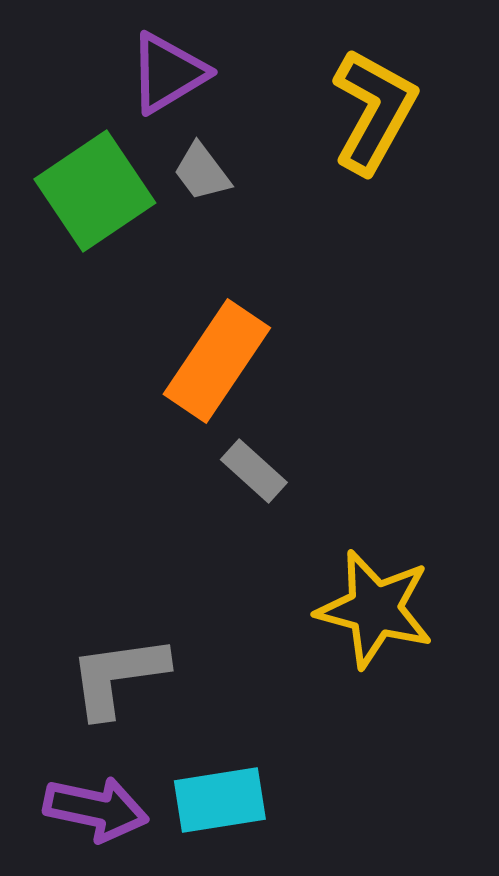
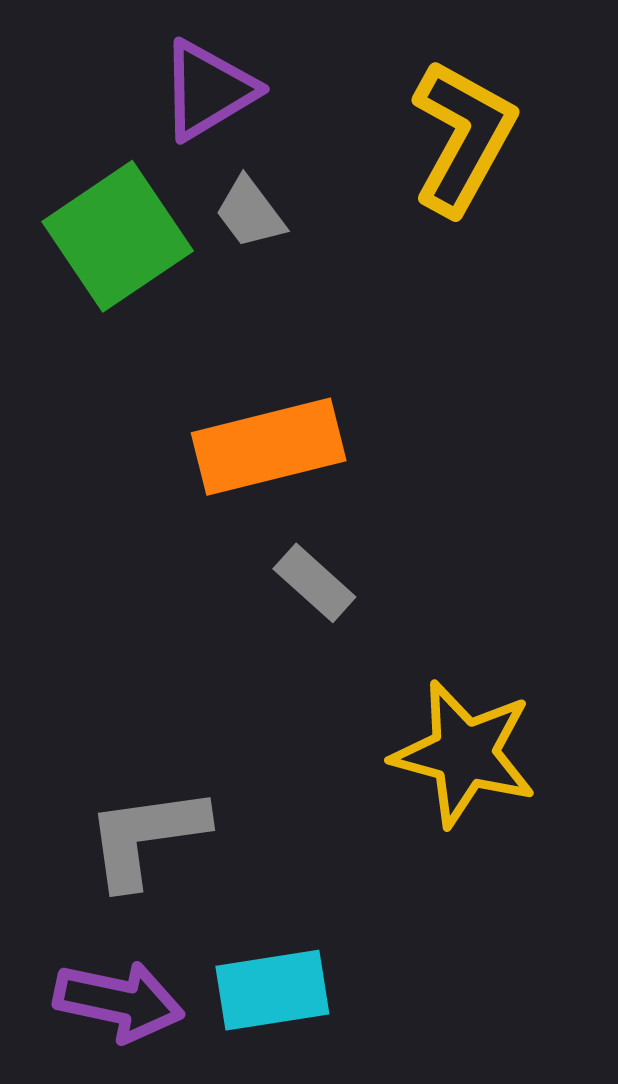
orange rectangle: (217, 361) -> (269, 447), turned 42

